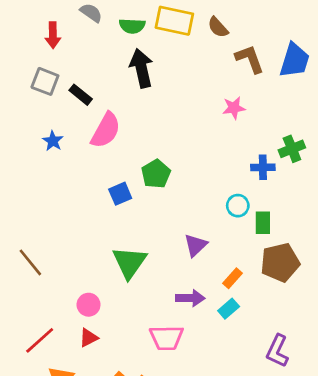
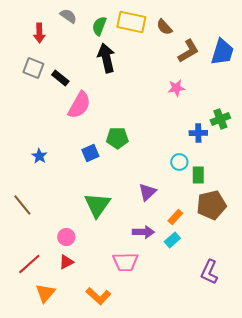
green semicircle: (132, 26) -> (99, 26), turned 108
brown L-shape: (250, 59) -> (188, 51), turned 80
blue star: (53, 141) -> (39, 156), moved
green pentagon: (156, 174) -> (117, 138), turned 30

